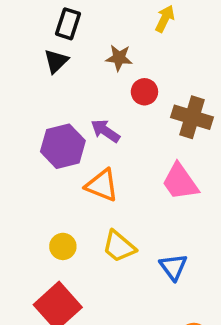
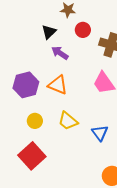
black triangle: (56, 61) -> (49, 32), moved
purple hexagon: (63, 146) -> (26, 85), moved

